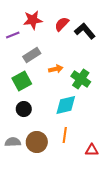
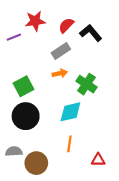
gray rectangle: (32, 55) -> (61, 51), moved
black circle: (24, 109) -> (26, 116), size x1.6
brown circle: (37, 142) -> (36, 163), moved

